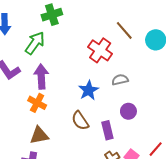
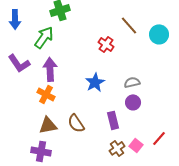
red cross: (100, 50) -> (106, 44), size x0.7
gray semicircle: (120, 80) -> (132, 82), moved
brown semicircle: (80, 121) -> (76, 123), moved

